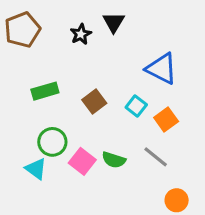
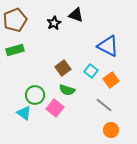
black triangle: (114, 22) -> (76, 15), turned -42
green rectangle: (45, 91) -> (15, 50), moved
green semicircle: (114, 160) -> (67, 90), moved
orange circle: (177, 200) -> (111, 130), moved

